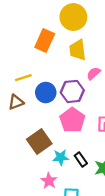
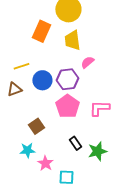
brown square: (39, 141) -> (36, 126), size x0.7
cyan star: (61, 157) -> (27, 150), moved

